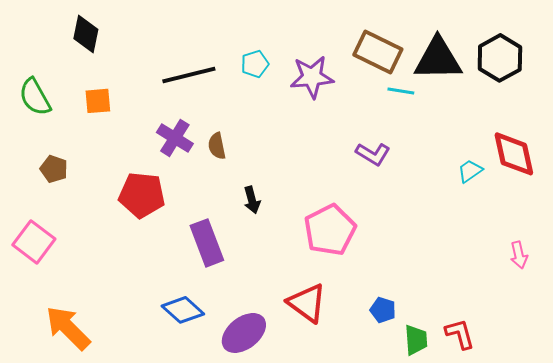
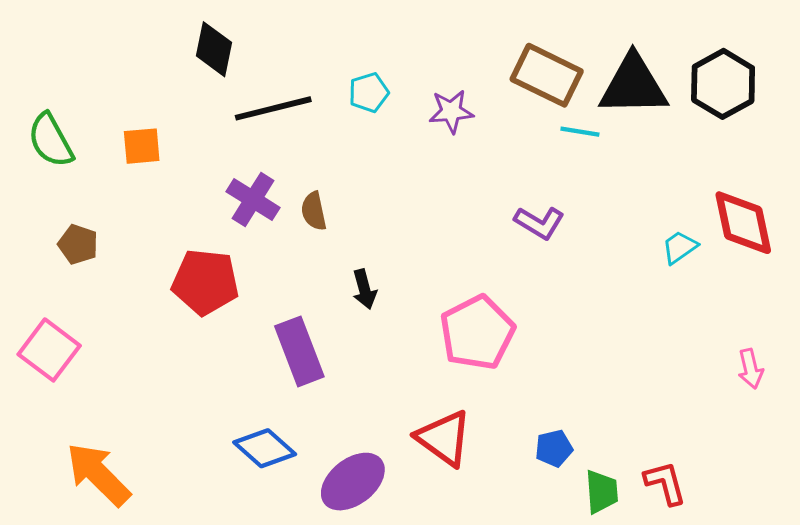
black diamond: (86, 34) -> (214, 49), moved
purple star: (312, 77) -> (451, 111), size x0.7
blue pentagon: (383, 310) -> (554, 448), turned -30

